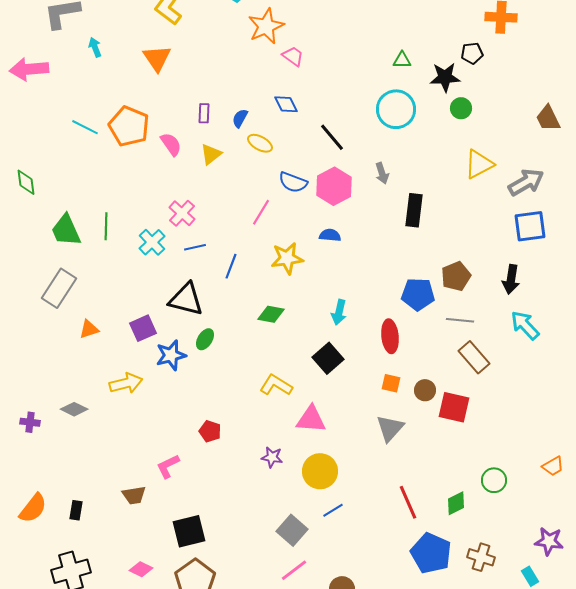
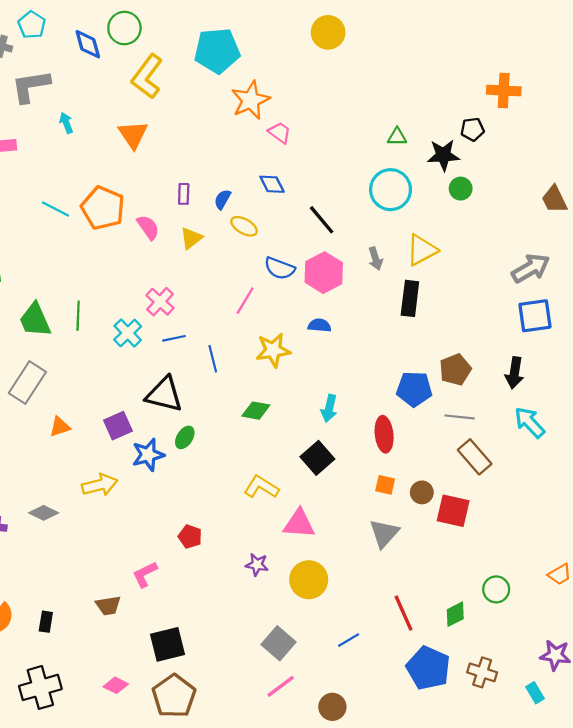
yellow triangle: (479, 164) -> (422, 250), moved
blue line: (231, 266) -> (213, 359), turned -35
blue line: (333, 510) -> (349, 640), moved

